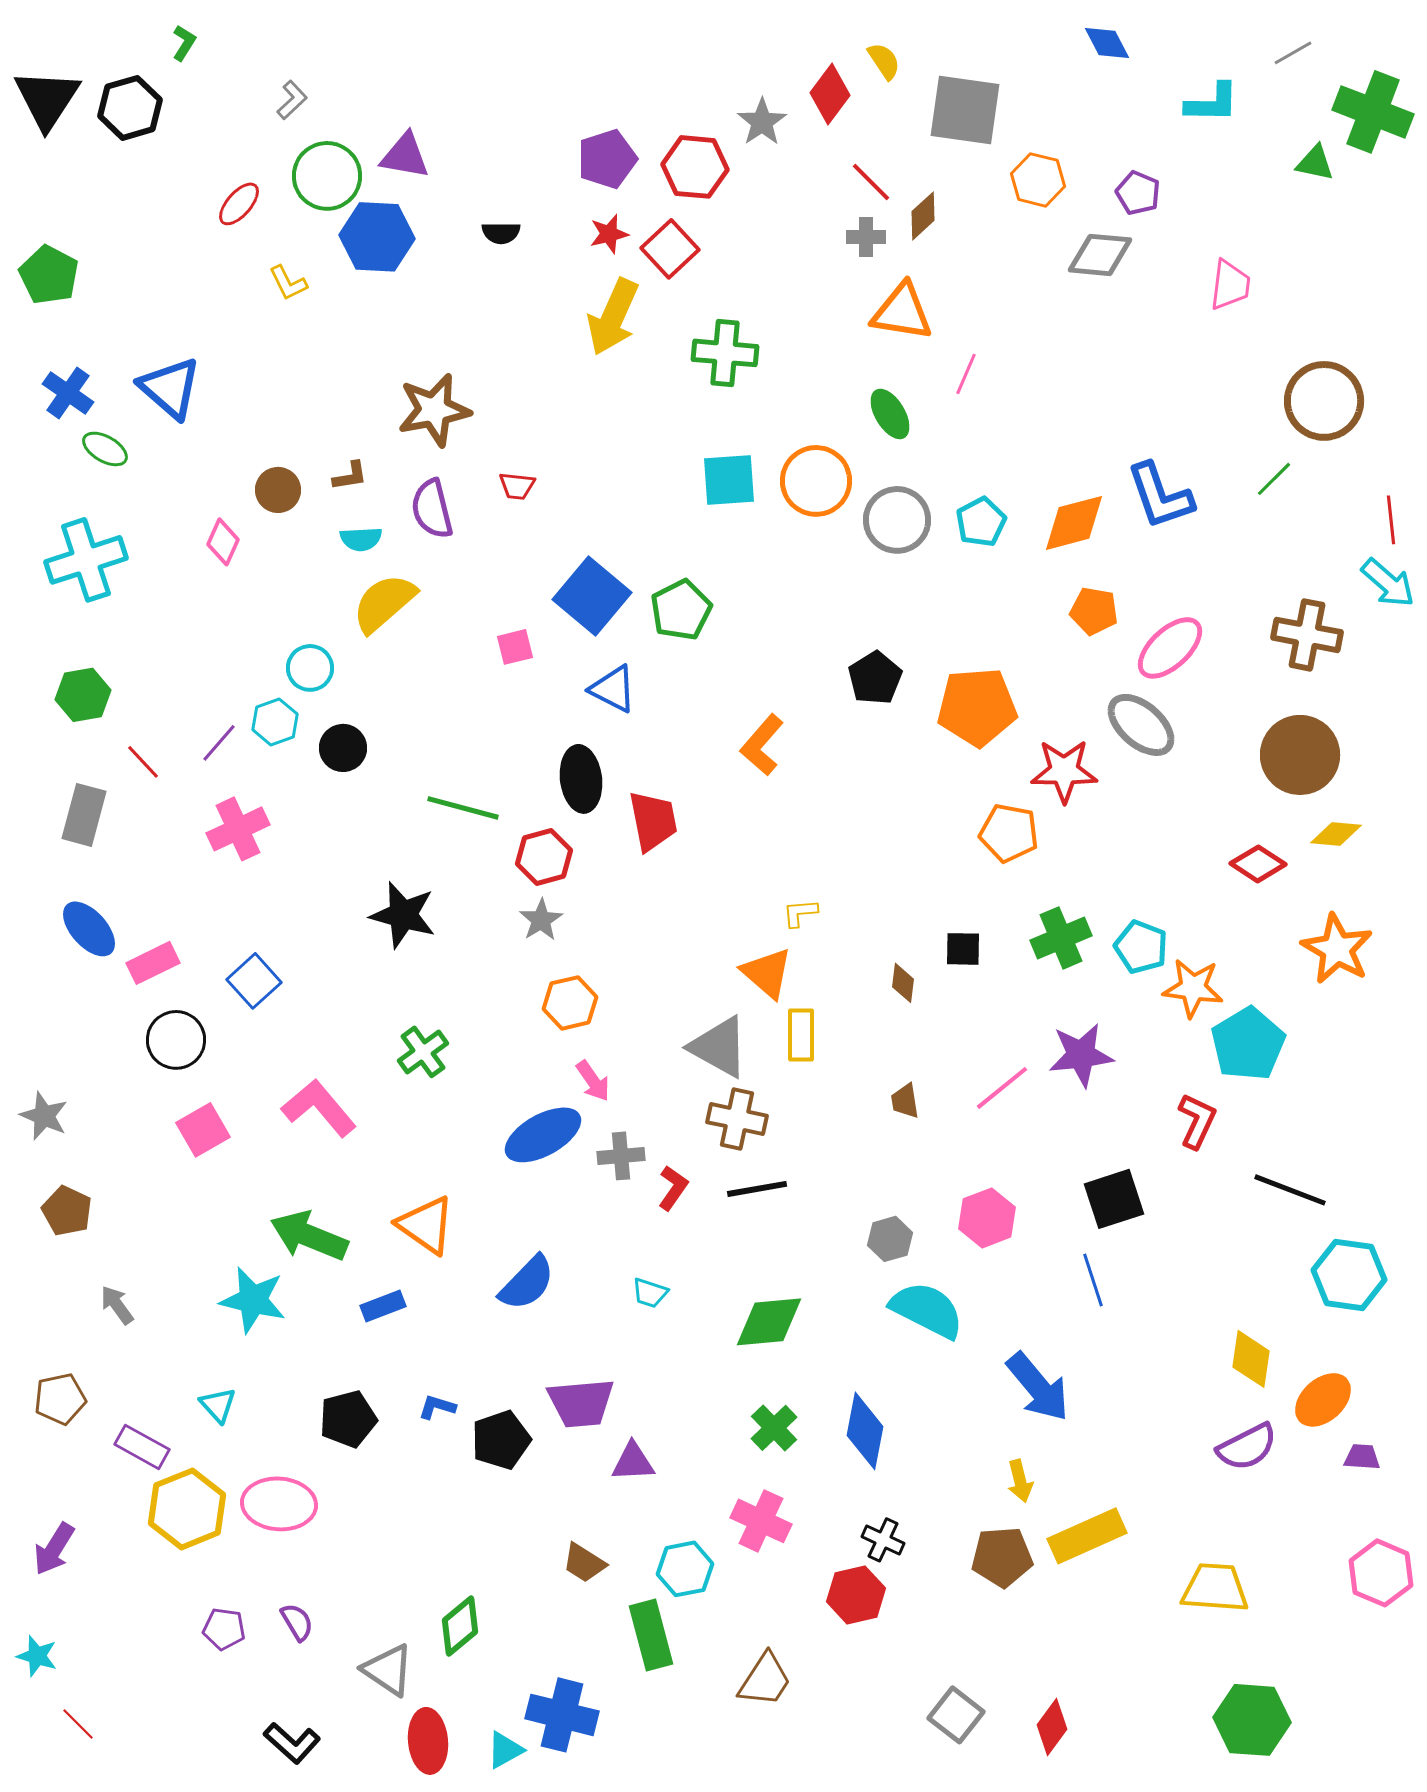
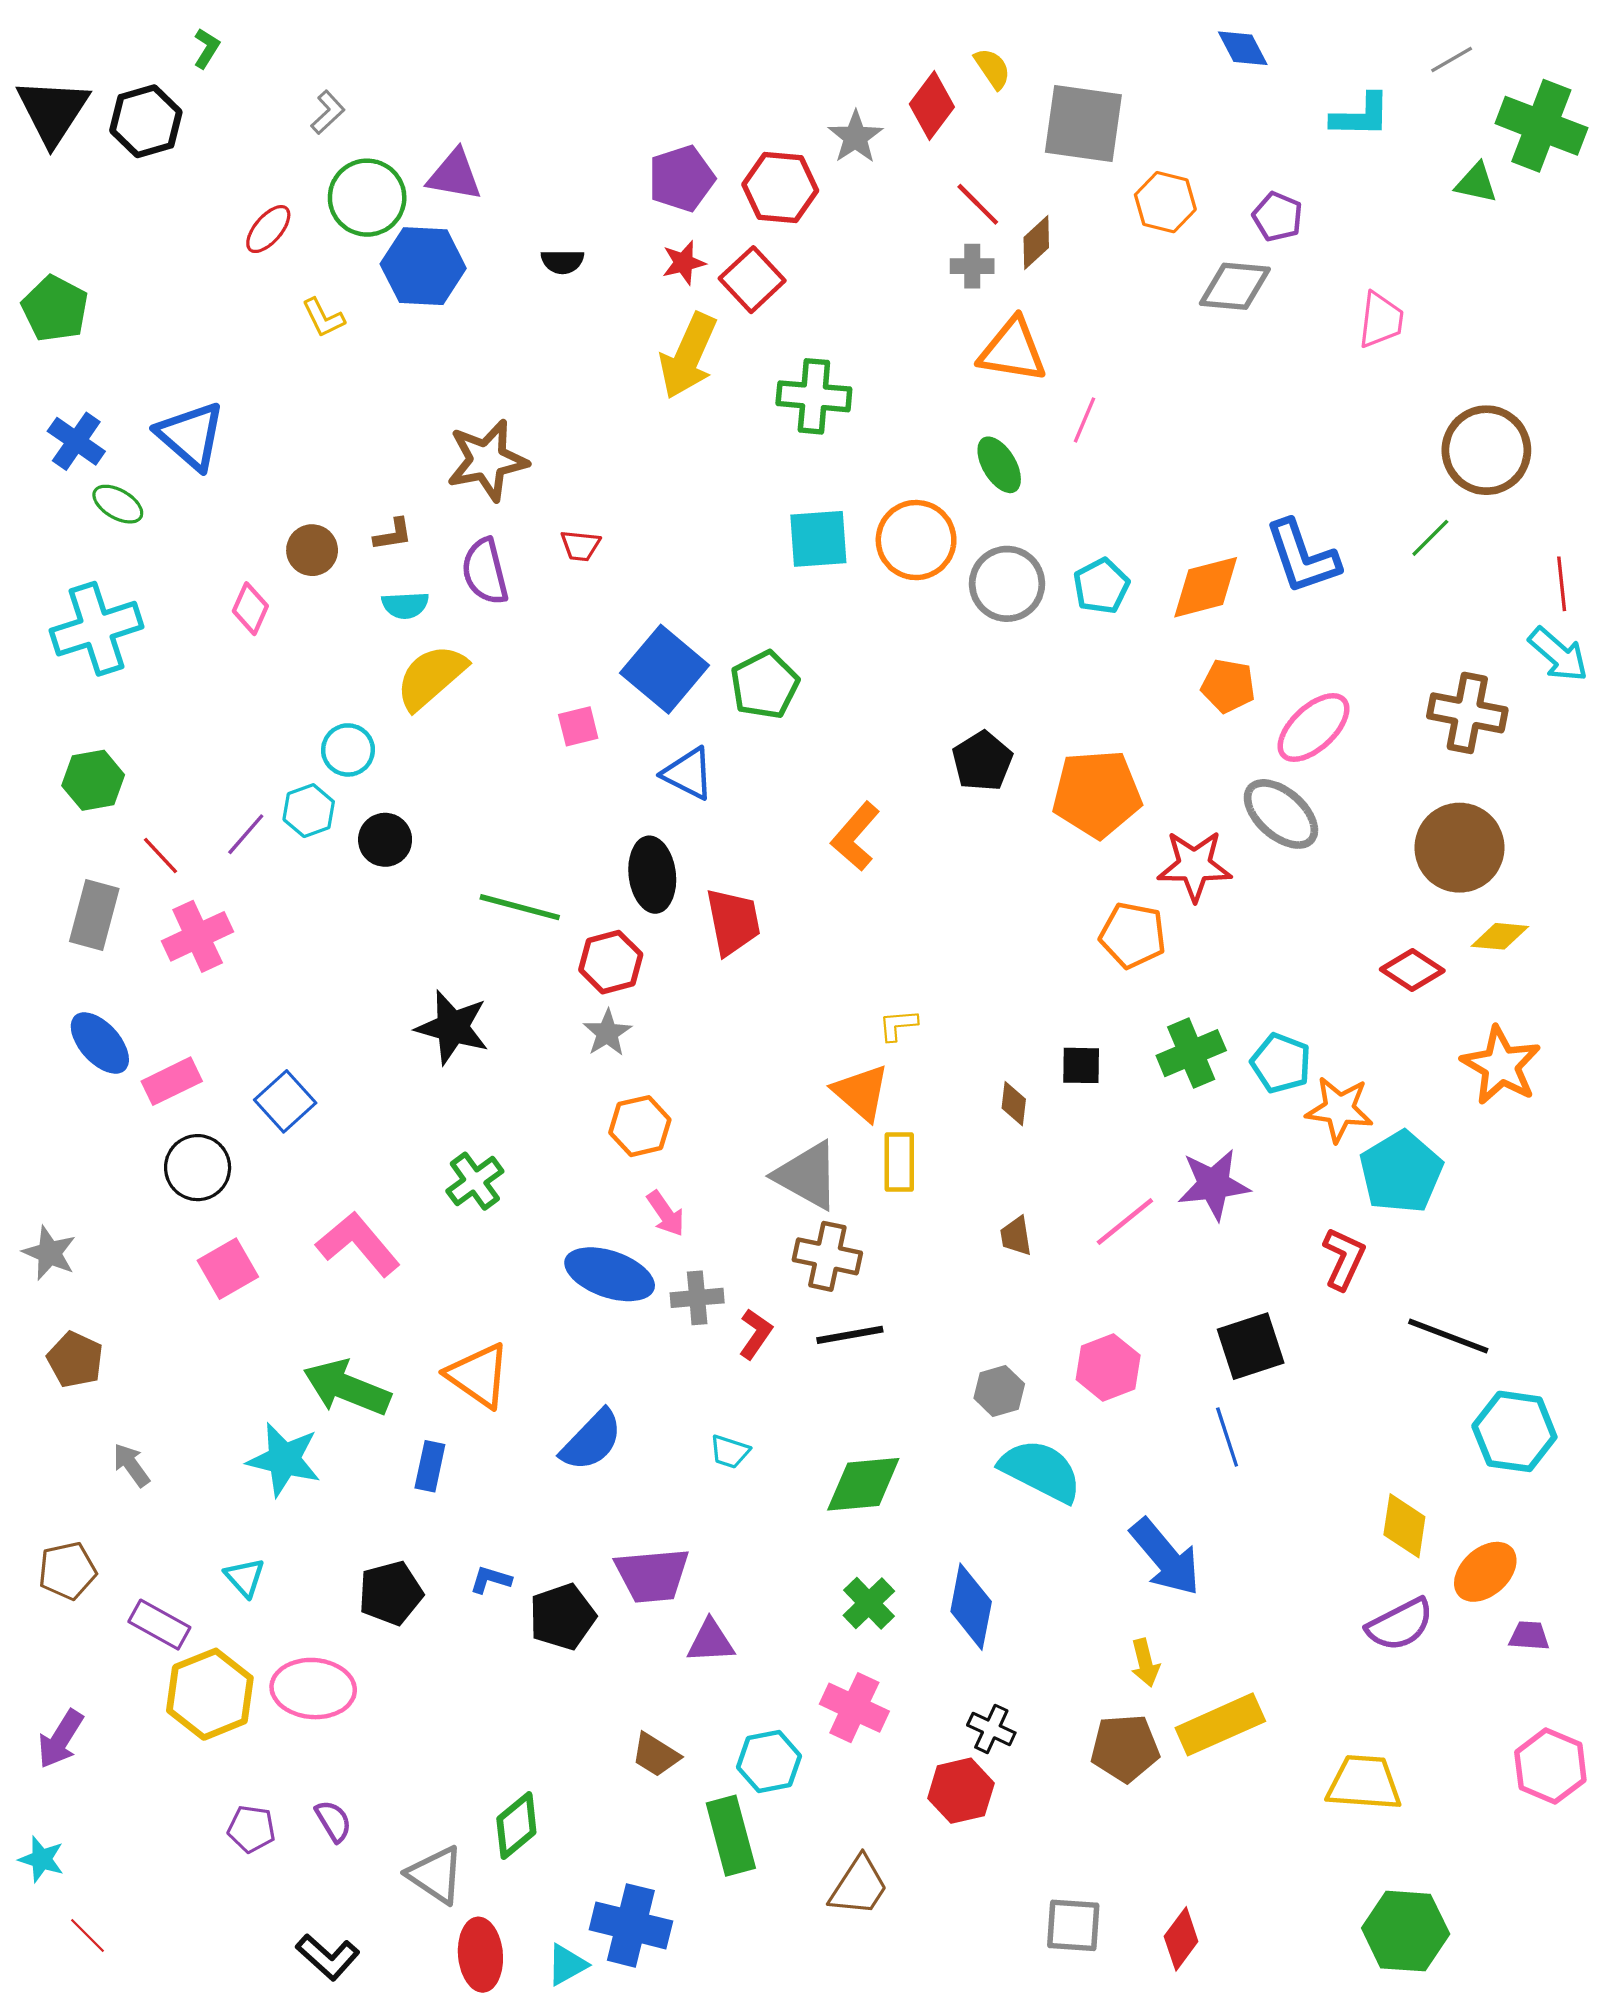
pink cross: (238, 829) -> (198, 936), moved
blue ellipse: (543, 1135) -> (610, 1274), turned 48
blue rectangle: (383, 1306) -> (430, 1466), turned -57
gray square: (956, 1715) -> (1073, 1925), turned -34

